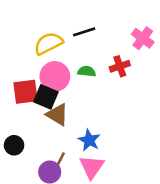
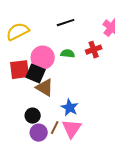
yellow semicircle: (48, 43) -> (18, 32), moved
black circle: (14, 145) -> (33, 116), moved
brown line: (60, 161) -> (55, 128), moved

